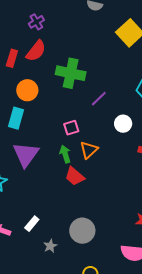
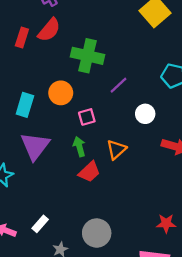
orange circle: (27, 90) -> (61, 93), moved
orange triangle: (89, 150) -> (116, 150), moved
red trapezoid: (75, 176) -> (89, 172), turned -85

